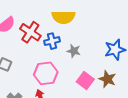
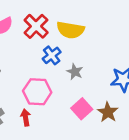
red cross: (30, 32) -> (36, 26), moved
blue cross: (52, 41) -> (52, 55), turned -35

